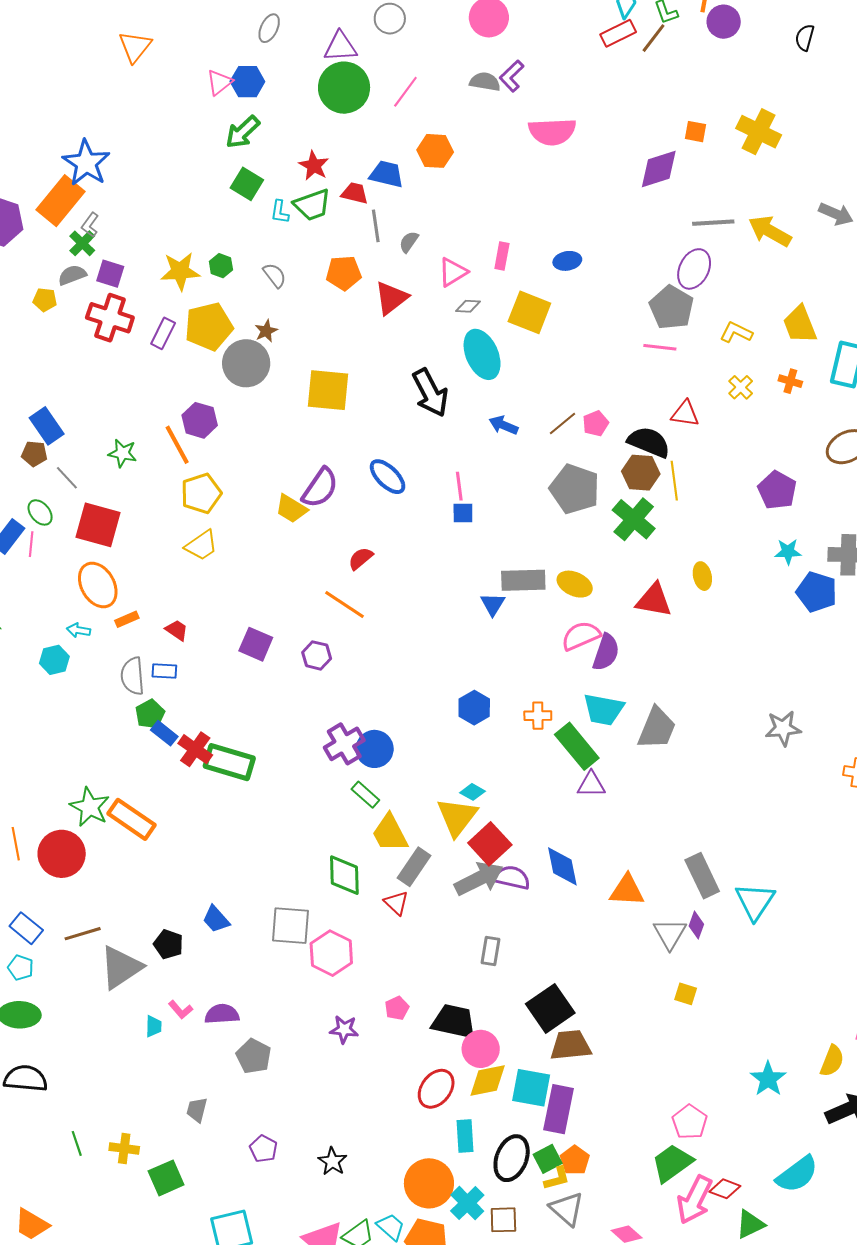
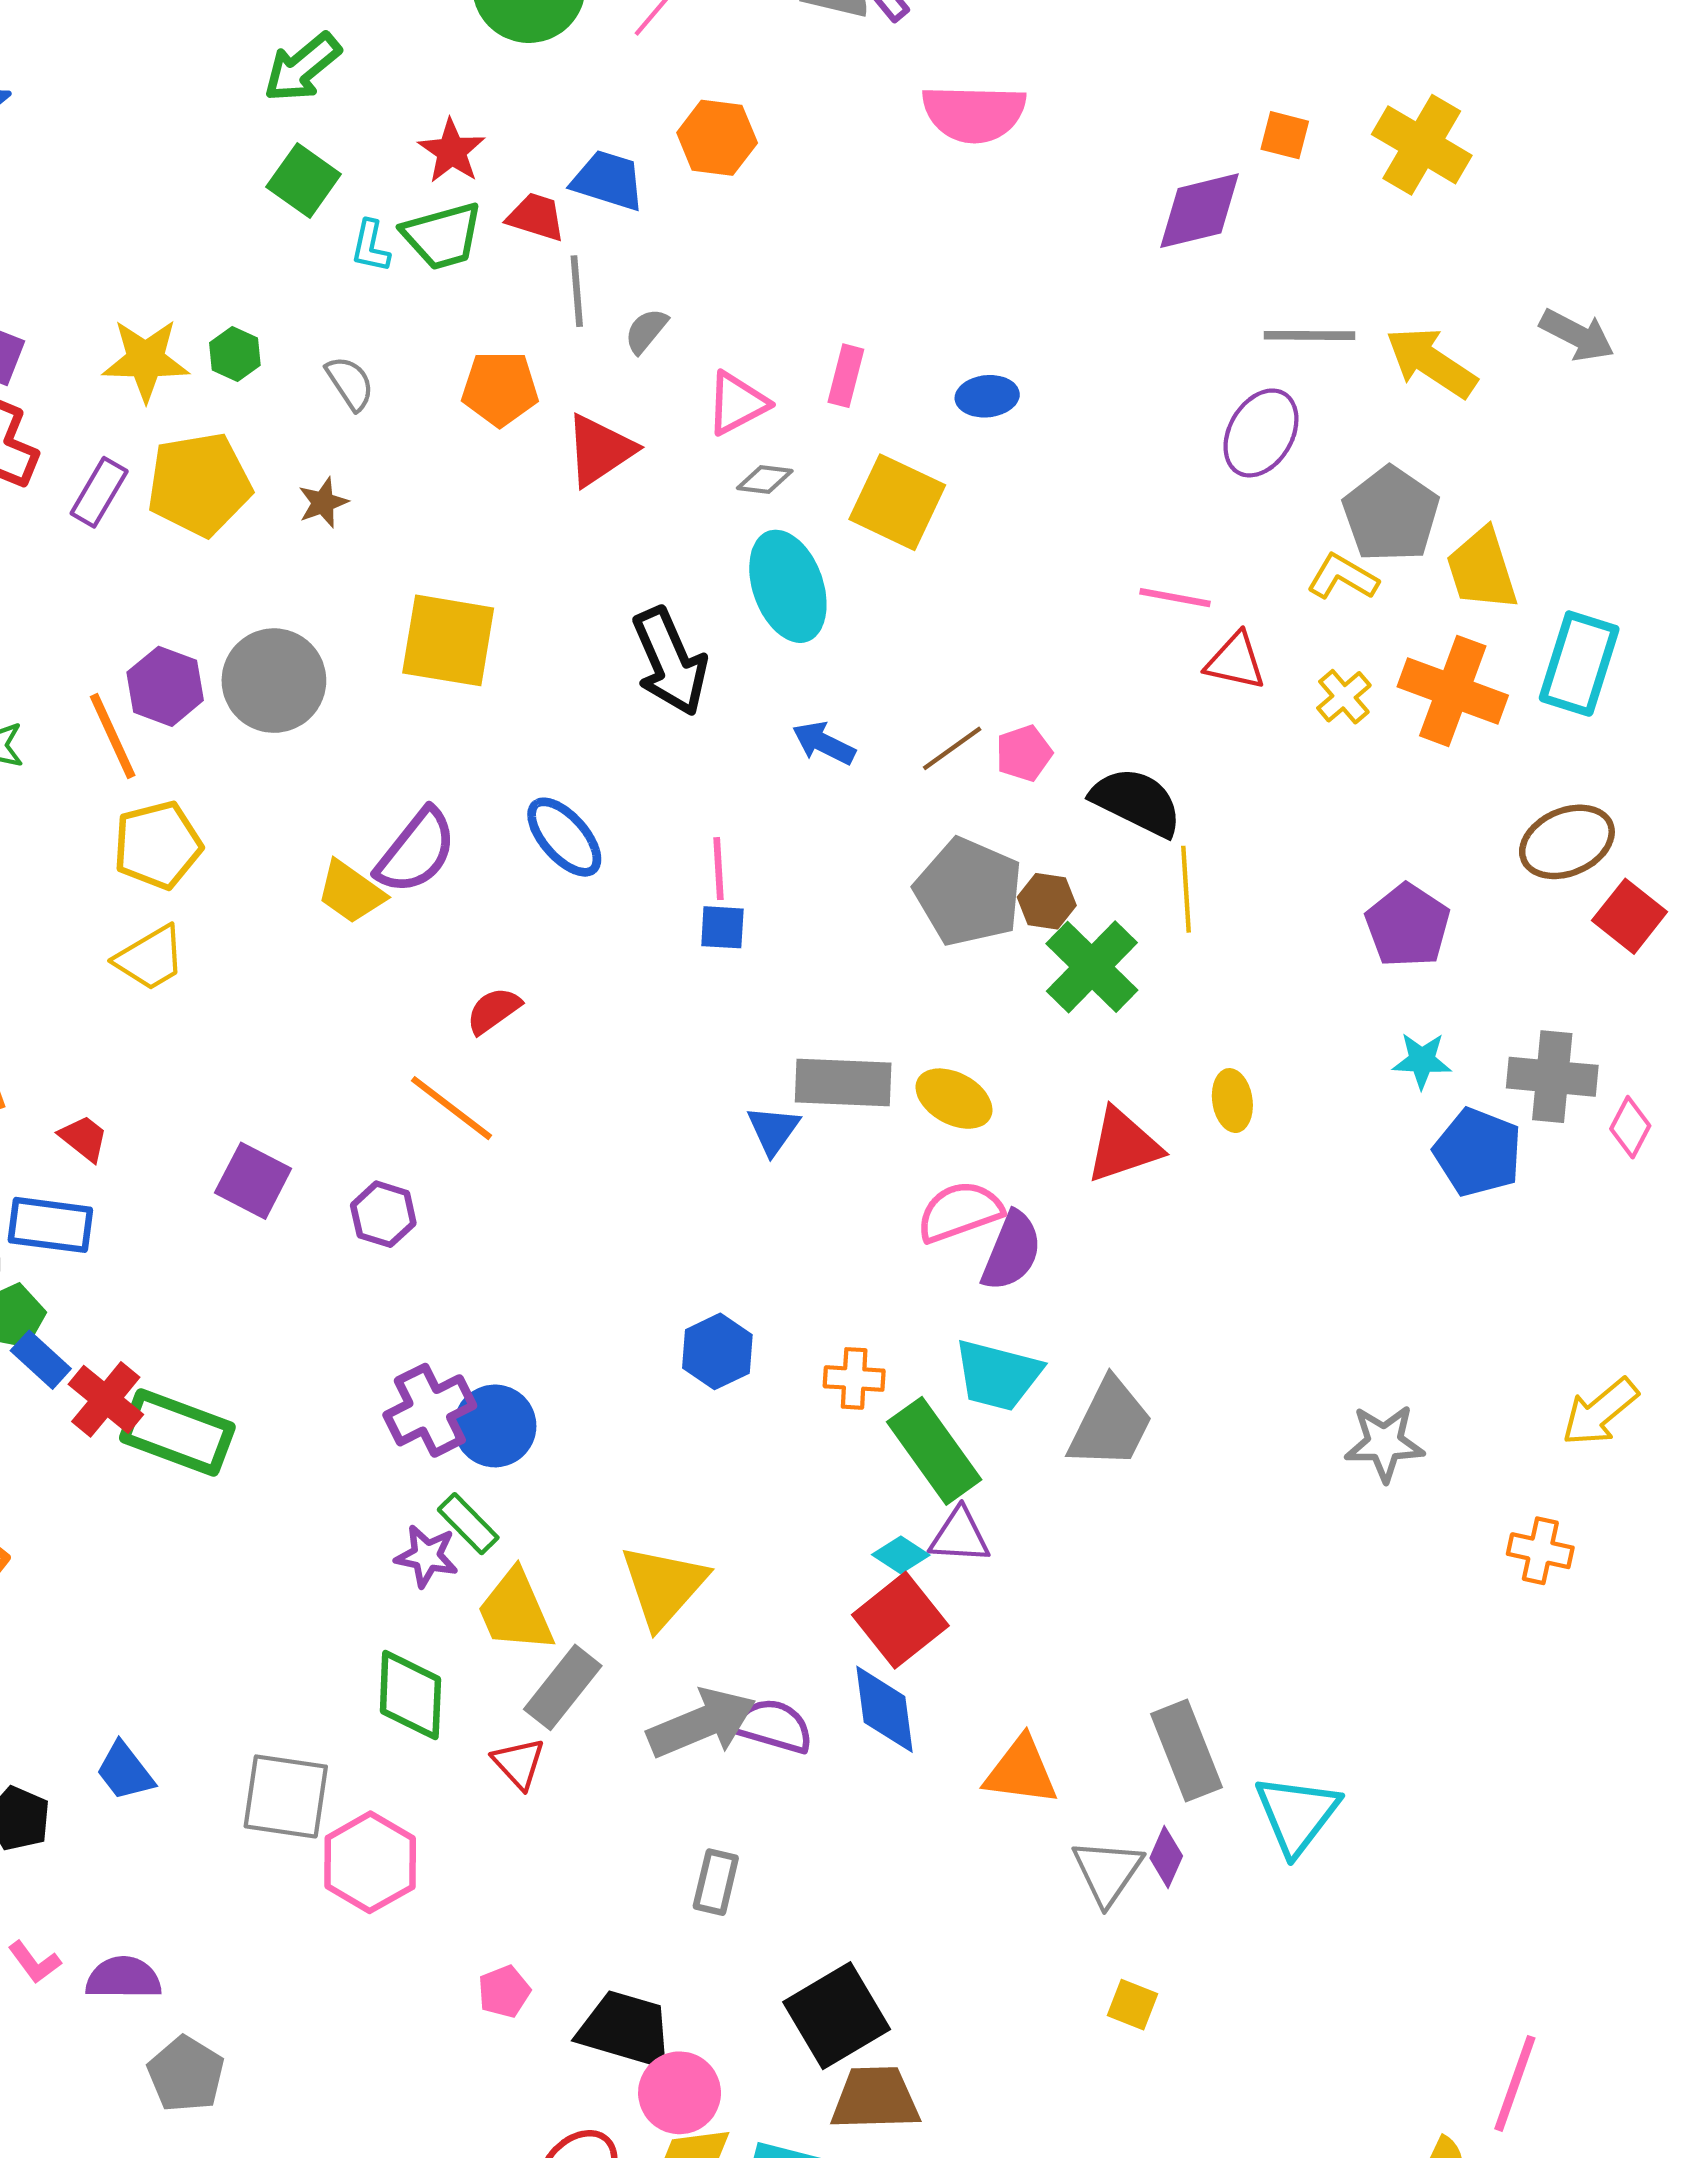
gray pentagon: (671, 307) -> (1391, 514), moved
gray circle: (246, 363) -> (274, 681), moved
orange cross: (790, 381) -> (1453, 691), size x2.0
red triangle: (685, 414) -> (1235, 661), moved
brown hexagon: (641, 473) -> (1047, 901), moved, size x0.7
red triangle: (654, 600) -> (1123, 1145), turned -33
blue rectangle: (164, 671) -> (50, 1225), size x1.5
cyan diamond: (472, 792) -> (901, 1555), moved
red square: (490, 844) -> (900, 1620), moved
purple star: (344, 1029) -> (427, 1556), moved

